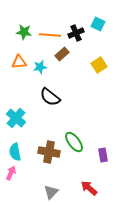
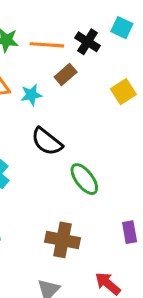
black cross: (76, 33) -> (87, 42), turned -35
green ellipse: (74, 142) -> (84, 179), moved
brown cross: (49, 152) -> (62, 240), moved

